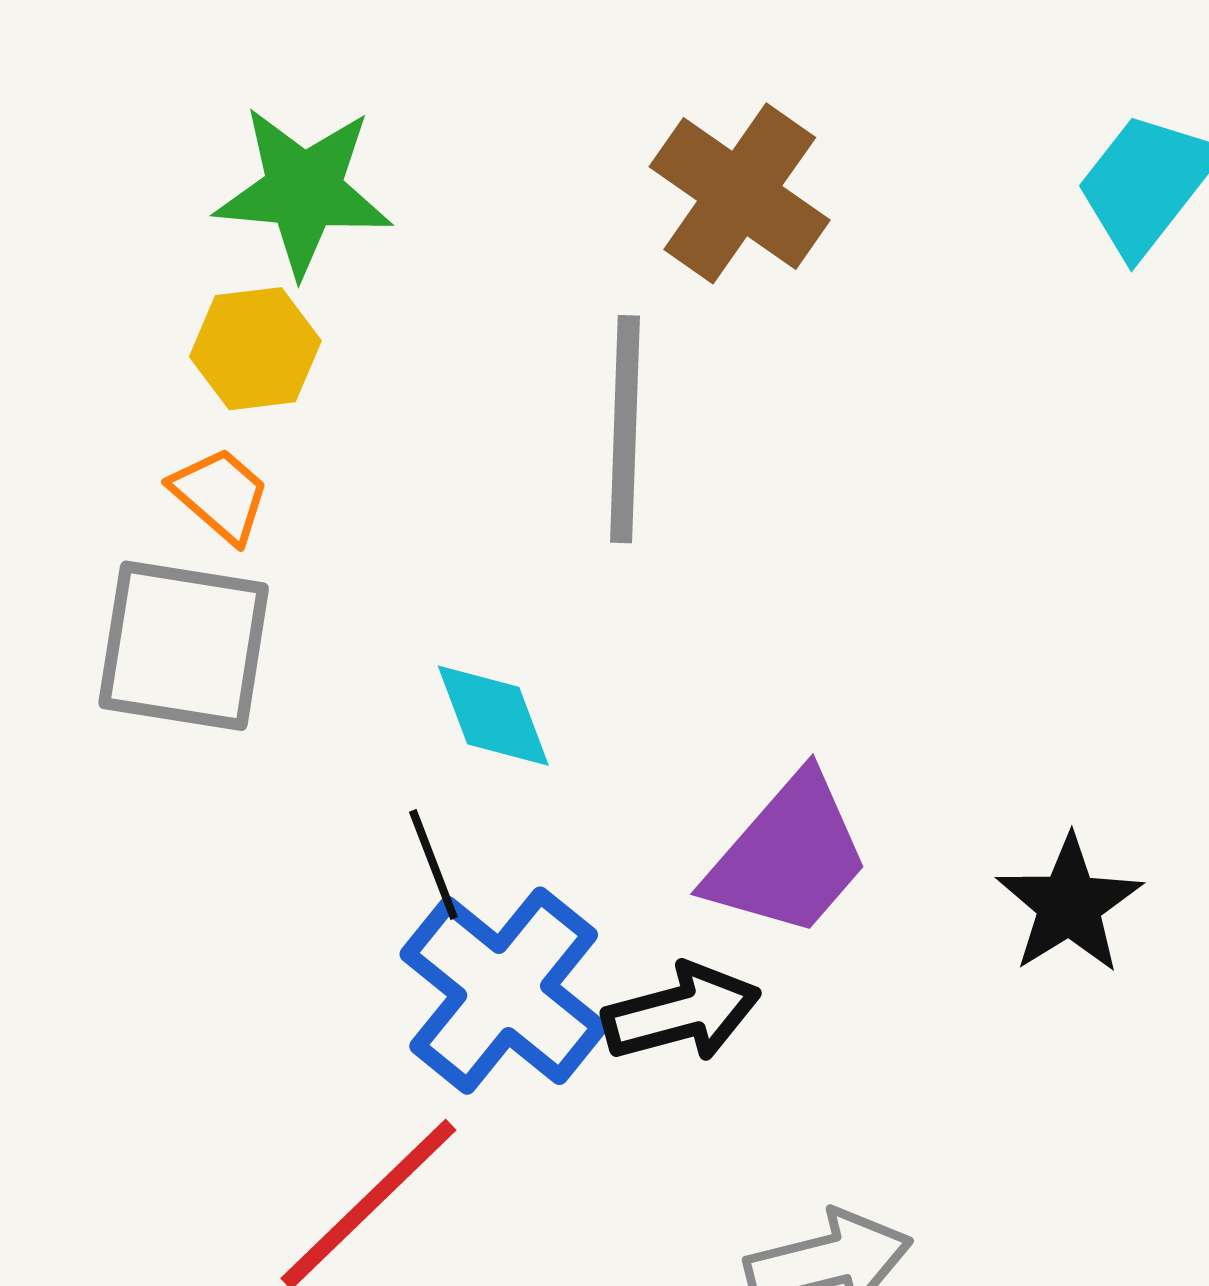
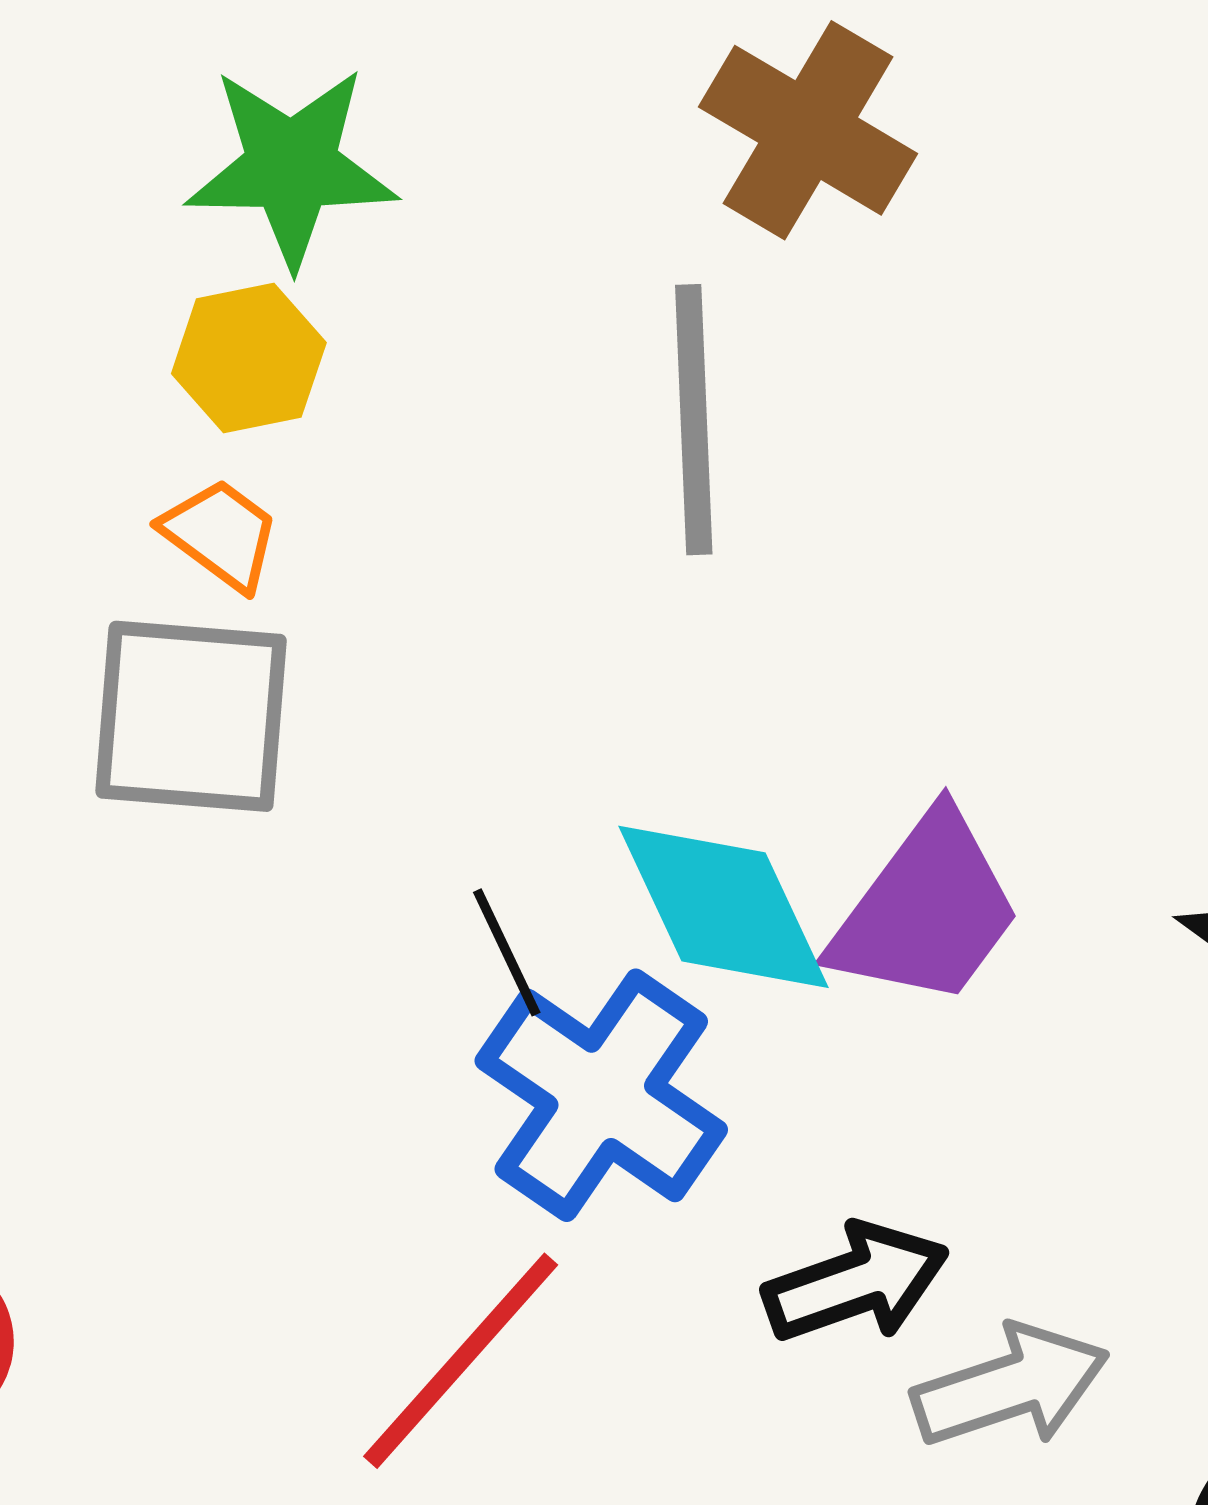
cyan diamond: (493, 716) -> (724, 907), moved, size x1.5
black arrow: (681, 1013) -> (856, 1283), moved

